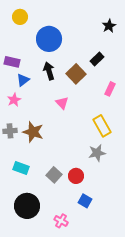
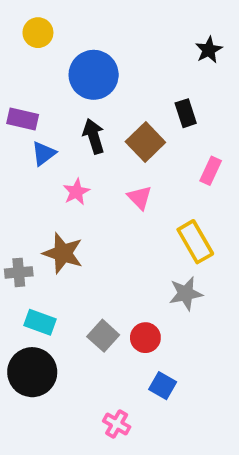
black rectangle: (97, 59) -> (186, 113), turned -64
pink star: (14, 100) -> (76, 192), moved
pink triangle: (62, 103) -> (140, 198), moved
gray cross: (10, 131) -> (19, 272), moved
black circle: (27, 206) -> (32, 372), moved

